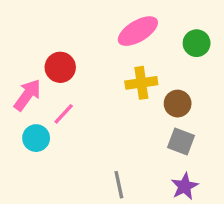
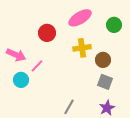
red circle: (60, 67) -> (47, 33), moved
pink arrow: (27, 95) -> (16, 55), turned 78
gray line: (119, 185) -> (69, 107), turned 42

